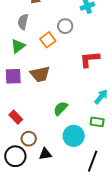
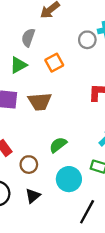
gray circle: (65, 26) -> (87, 40), moved
brown circle: (29, 139) -> (29, 165), moved
black triangle: (45, 154) -> (33, 196), turned -40

